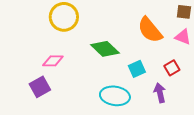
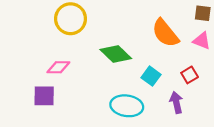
cyan square: (137, 69) -> (151, 76), turned -30
purple square: (40, 87) -> (44, 96), turned 30

